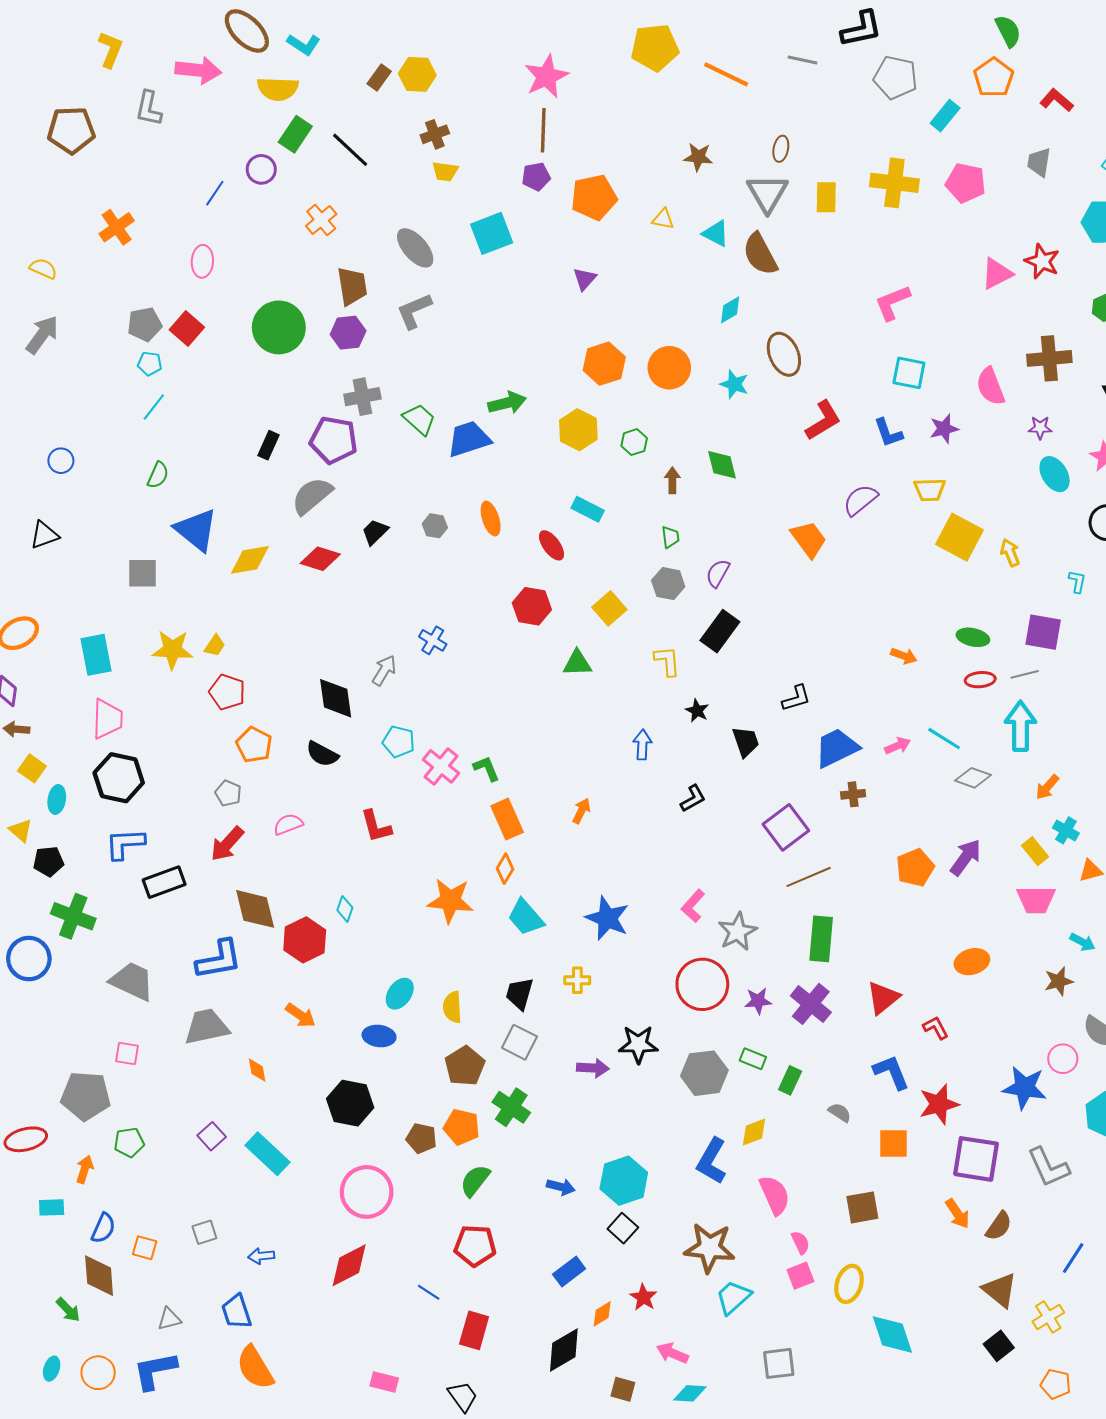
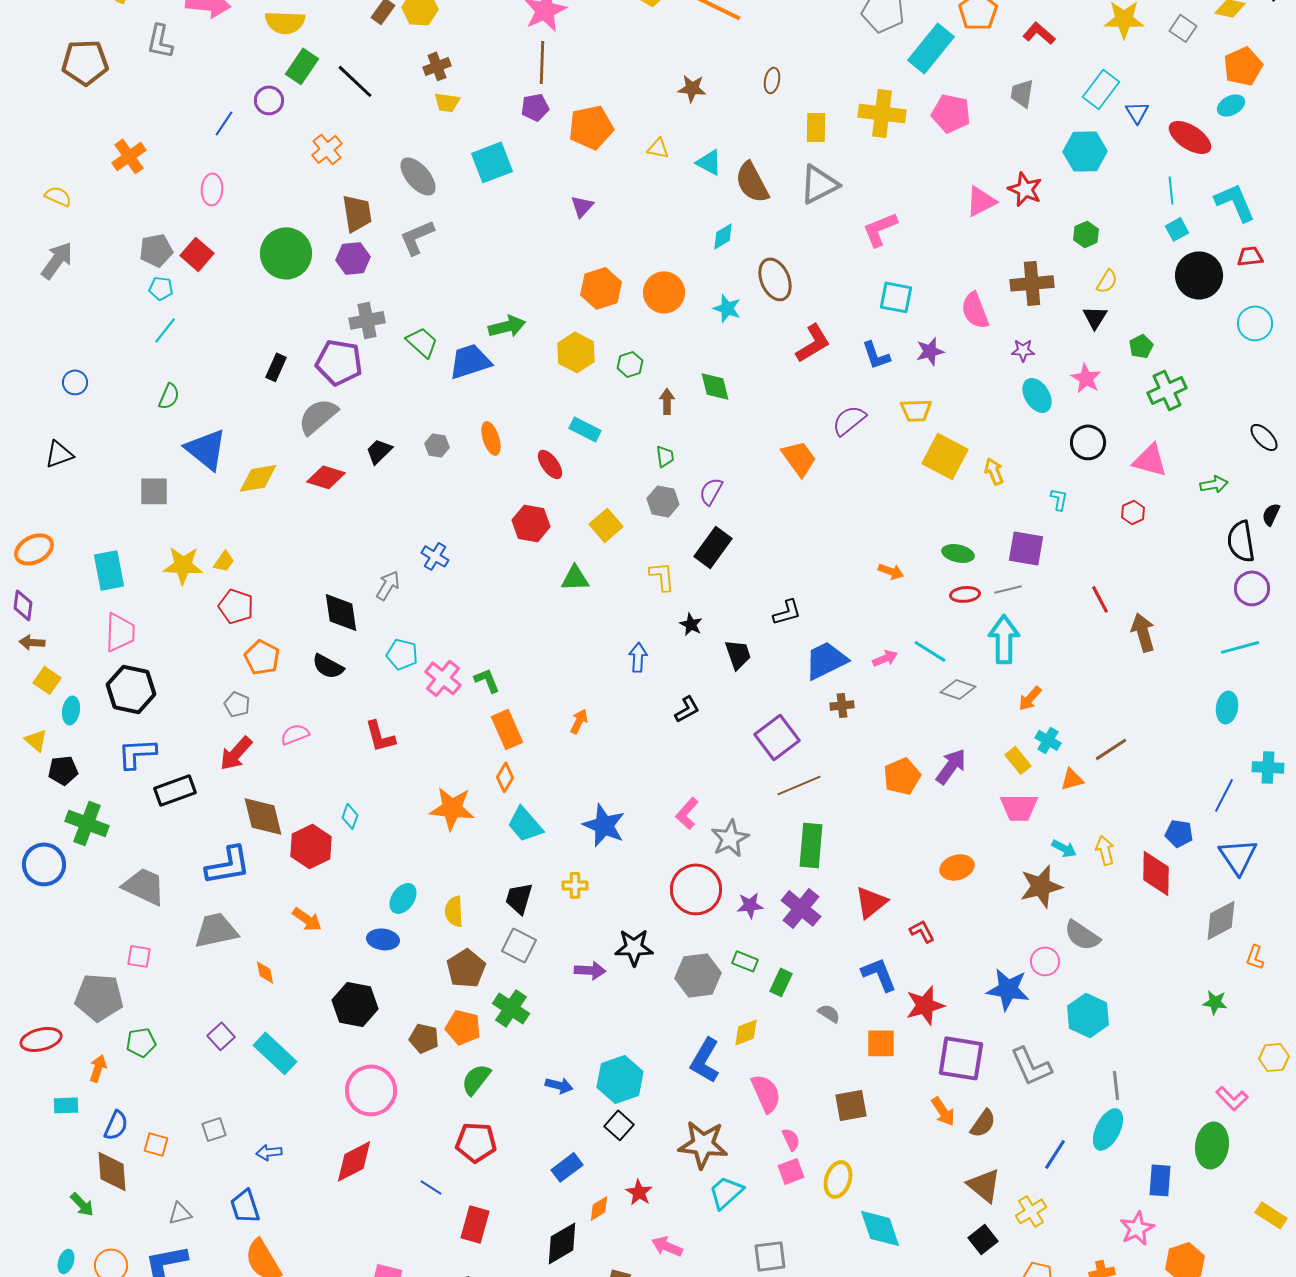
cyan rectangle: (945, 116) -> (931, 48), size x1.6
gray triangle: (767, 193) -> (819, 184), moved, turned 33
brown star: (1059, 981) -> (1041, 886), size x1.5

